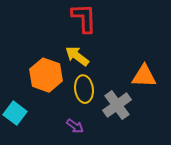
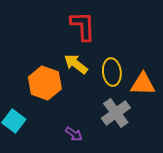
yellow ellipse: (84, 89) -> (112, 72), moved

